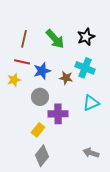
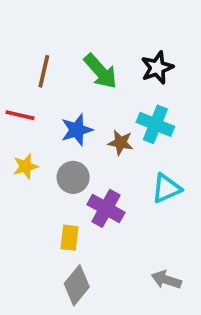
red line: (22, 62) -> (20, 115), moved
yellow star: (14, 80) -> (26, 166), moved
purple cross: (58, 114) -> (106, 208), turned 30
yellow rectangle: (38, 130) -> (69, 238), turned -32

